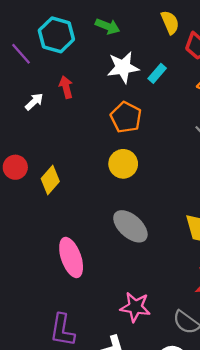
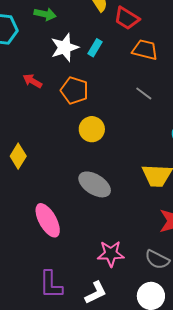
red arrow: (66, 87) -> (32, 81), moved, turned -36
yellow circle: (123, 164) -> (92, 129), moved

